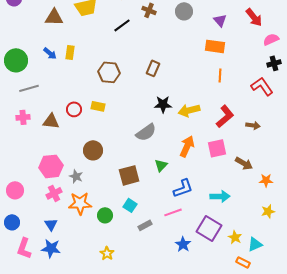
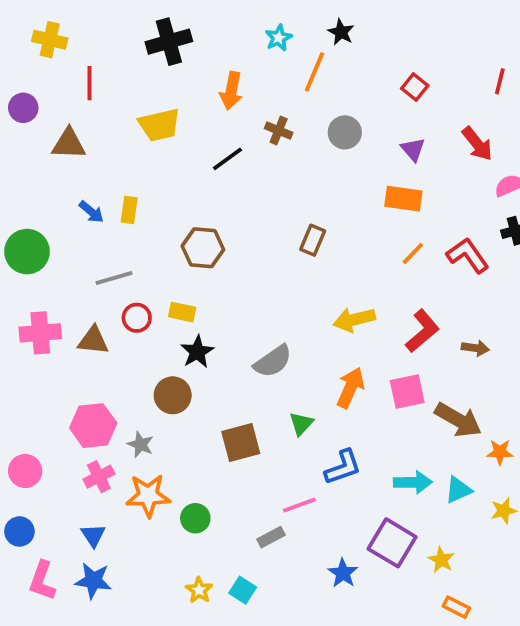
brown triangle: (54, 17) -> (69, 144), moved
green circle: (16, 60) -> (27, 252), moved
brown rectangle: (153, 68) -> (313, 240), moved
orange line: (220, 75) -> (413, 253), turned 40
red L-shape: (262, 86) -> (468, 255), moved
gray line: (29, 88) -> (114, 278), moved
black star: (163, 104) -> (197, 352), moved, turned -30
pink cross: (23, 117) -> (40, 333), size x1.5
brown arrow: (244, 163) -> (458, 420), size x1.4
cyan square: (130, 205) -> (243, 590), moved
pink line: (173, 212) -> (299, 505), moved
cyan triangle: (255, 244) -> (458, 490), moved

